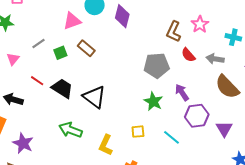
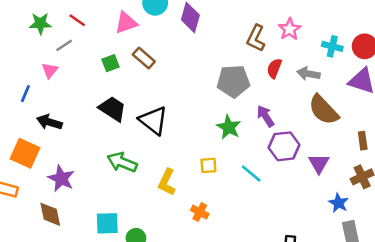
gray line: (38, 43) -> (64, 45), moved
red semicircle: (188, 55) -> (274, 68), turned 63
red line: (37, 81) -> (77, 20), moved

